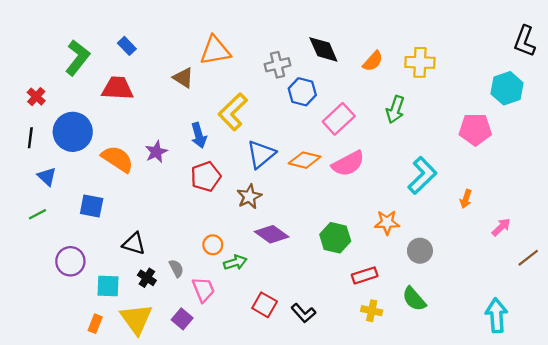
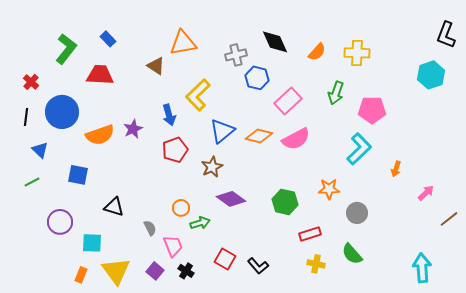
pink pentagon: (475, 129) -> (372, 110), moved
orange semicircle: (117, 159) -> (100, 135), turned 128
black cross: (147, 278) -> (186, 271), moved

